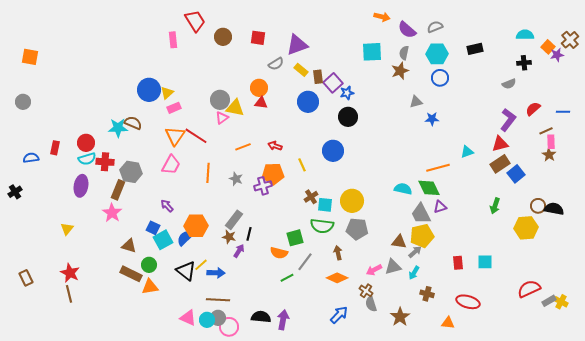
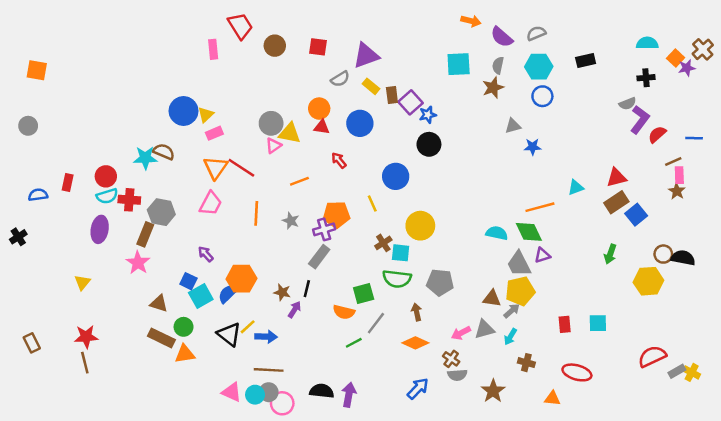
blue circle: (308, 102) -> (360, 123), moved
purple L-shape: (508, 120) -> (640, 120), moved
red arrow: (275, 146) -> (339, 160), moved, turned 32
blue circle: (333, 151) -> (396, 176), moved
yellow circle: (352, 201) -> (420, 226), moved
gray rectangle: (234, 220) -> (319, 257), moved
red star: (70, 273) -> (86, 337), turned -30
gray semicircle: (371, 304) -> (457, 375), turned -77

